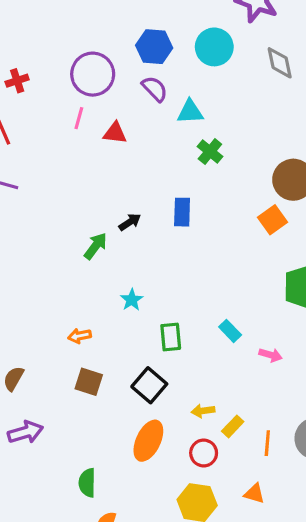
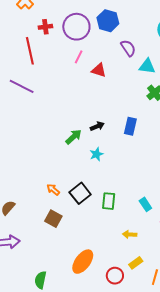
blue hexagon: (154, 47) -> (108, 21), moved
purple circle: (93, 74) -> (76, 27), moved
cyan star: (132, 300) -> (97, 154), moved
orange arrow: (80, 336) -> (53, 190), turned 40
black square: (149, 385) -> (80, 193), moved
yellow arrow: (203, 411) -> (130, 234), moved

